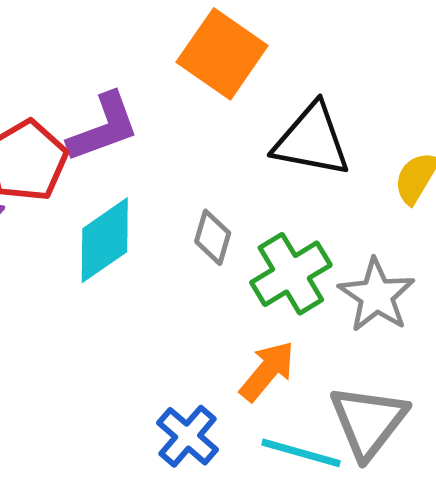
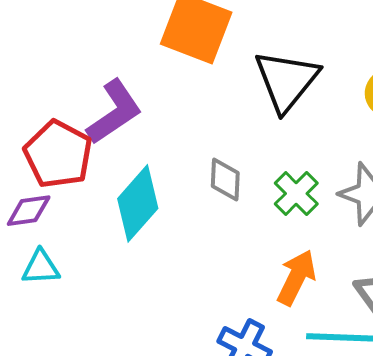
black triangle: (312, 140) -> (286, 81), turned -48
green cross: (291, 274) -> (296, 194), size x0.7

